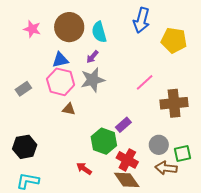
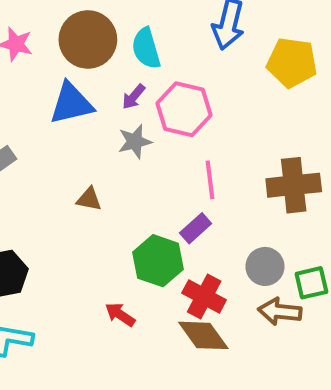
blue triangle: (60, 60) -> (71, 103), size x1.4
gray star: (93, 80) -> (135, 142), size x0.7
pink hexagon: (61, 82) -> (184, 109), moved
pink line: (145, 82) -> (210, 180), moved, turned -54

